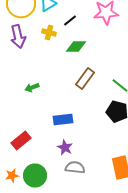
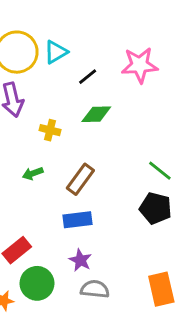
yellow cross: (49, 32) -> (50, 130), moved
brown rectangle: (85, 78) -> (80, 179), moved
green circle: (35, 176) -> (37, 283), moved

